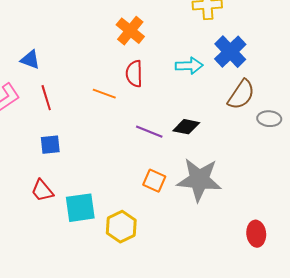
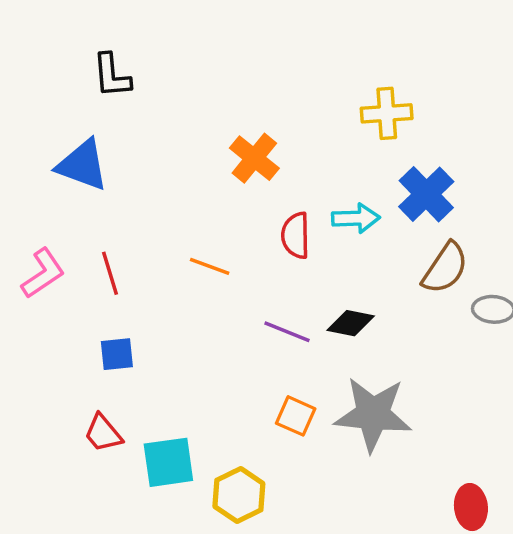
blue triangle: (30, 60) -> (82, 165), moved, size x1.6
red semicircle: (134, 74) -> (296, 235), moved

